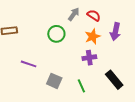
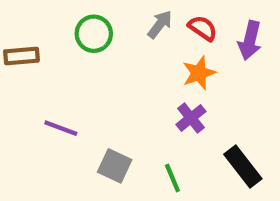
purple arrow: (115, 32) -> (250, 40), moved
green circle: (56, 34) -> (94, 34), moved
purple cross: (89, 58) -> (191, 118), turned -32

